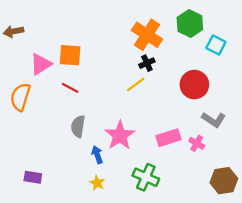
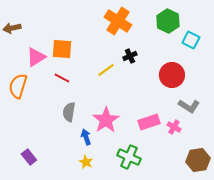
orange cross: (147, 35) -> (118, 21), moved
yellow line: (136, 85) -> (106, 70), moved
purple rectangle: (33, 177) -> (29, 157), turned 42

